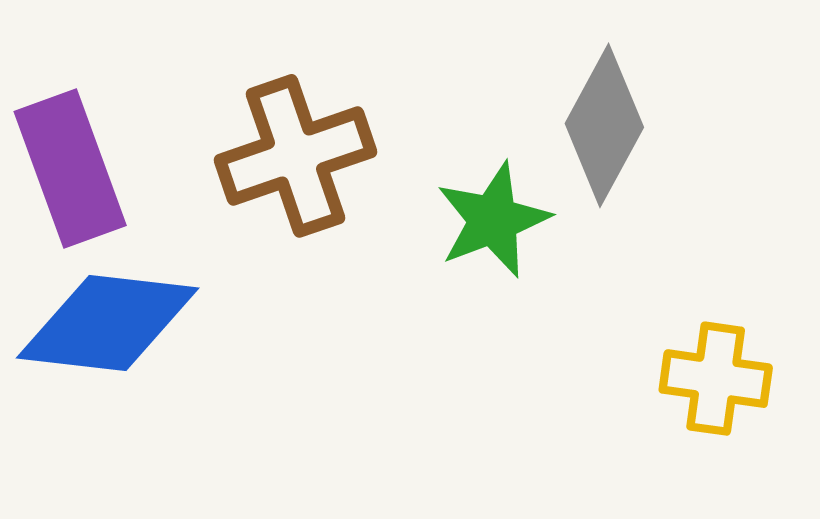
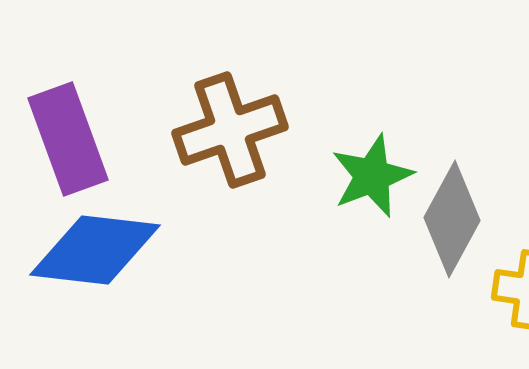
gray diamond: (604, 125) -> (452, 219), moved

